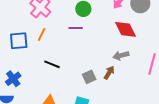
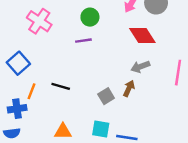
orange line: (42, 34) -> (32, 91), moved
blue square: (19, 41) -> (18, 63), turned -30
blue cross: (13, 79) -> (17, 109), turned 35

